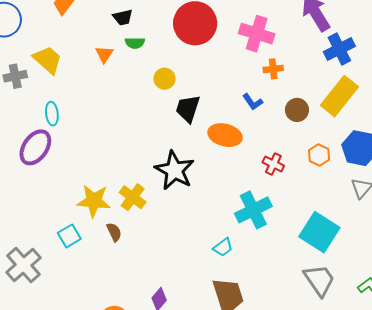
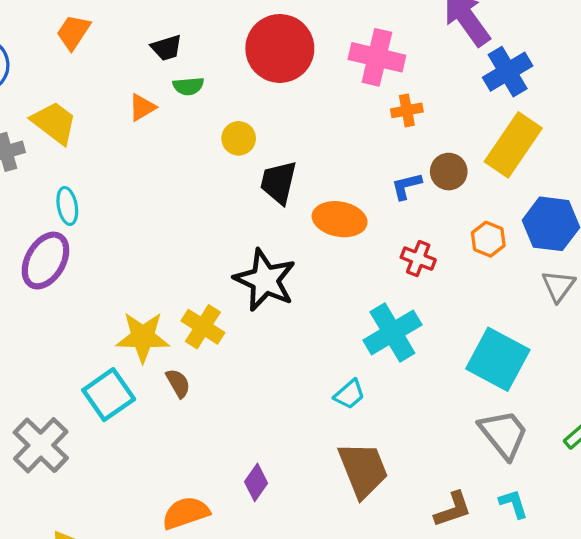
orange triangle: (104, 54) -> (142, 107), turned 30
blue L-shape: (253, 102) -> (406, 186), moved, turned 115
cyan square: (69, 236) -> (109, 395), size x1.4

